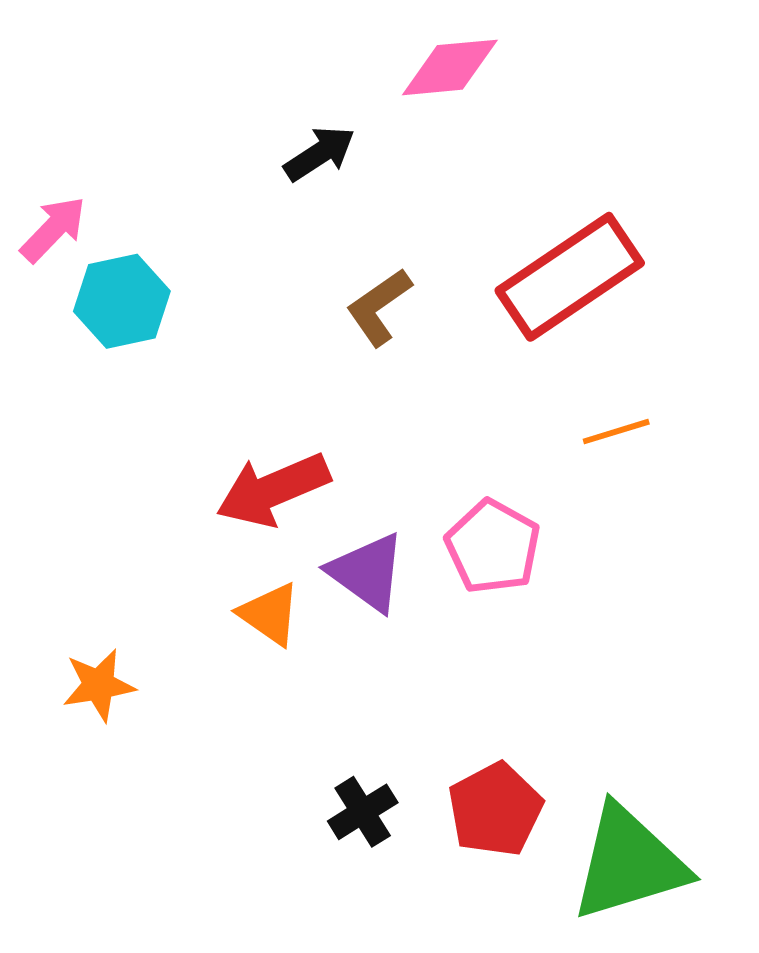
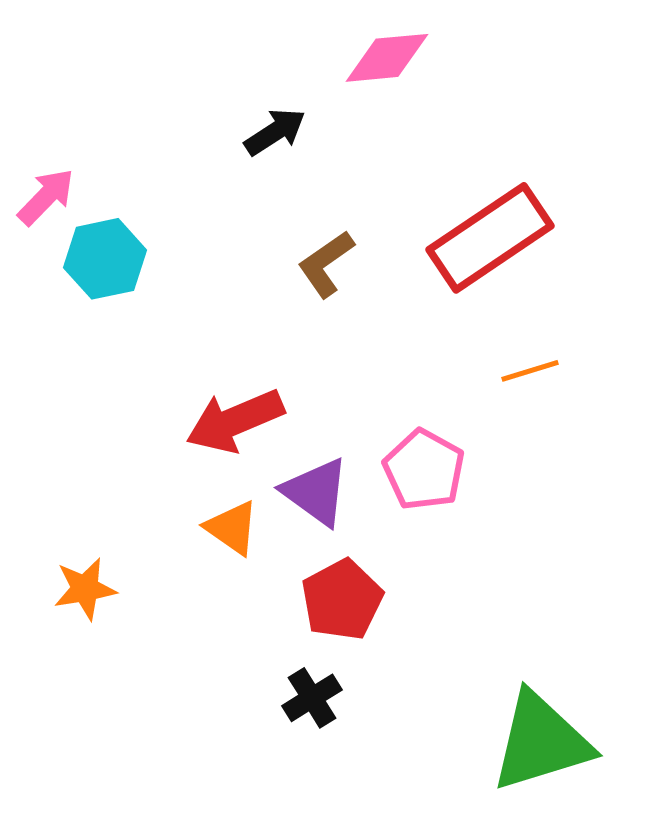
red pentagon: (495, 810) -> (342, 600), moved

